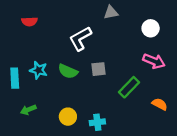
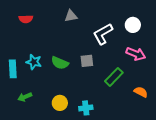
gray triangle: (111, 12) -> (71, 16), moved
white L-shape: (80, 38) -> (103, 34), moved

